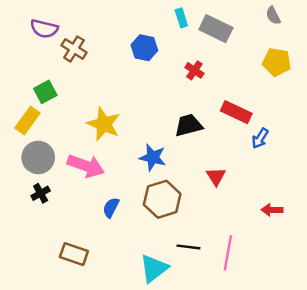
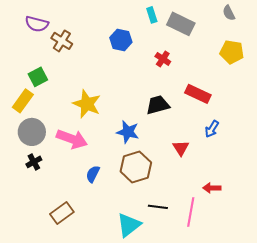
blue arrow: (260, 138) -> (212, 129), moved
red arrow: (272, 210) -> (212, 188), moved
brown rectangle: (74, 254) -> (62, 213), turned -55

